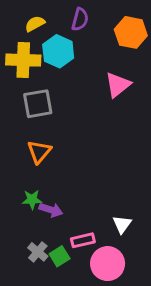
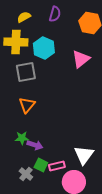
cyan hexagon: (58, 51) -> (44, 48), moved
white triangle: (122, 224) -> (84, 155), size x1.5
green square: (60, 256) -> (41, 165), moved, turned -32

